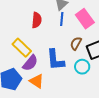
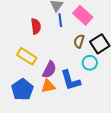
blue L-shape: (55, 60) -> (70, 80), moved
purple semicircle: (30, 63) -> (49, 70), moved
orange triangle: (37, 81) -> (48, 86), turned -35

